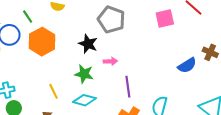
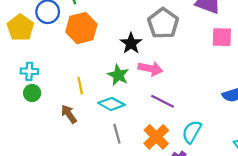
pink arrow: (110, 61) -> (150, 69), size x1.5
purple line: (128, 87) -> (163, 101), turned -70

